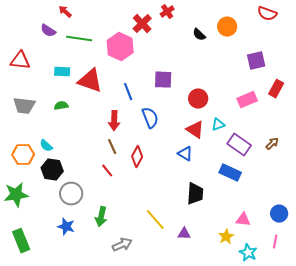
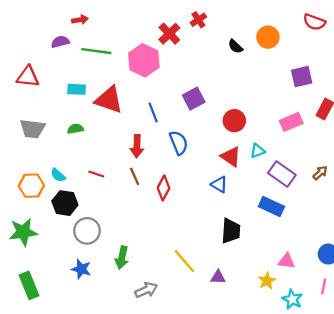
red arrow: (65, 12) -> (80, 20), turned 128
purple semicircle: (48, 31) -> (60, 42), turned 133
purple square: (163, 80) -> (194, 99), turned -30
red line: (107, 171) -> (96, 174), moved, turned -32

